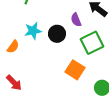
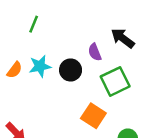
orange semicircle: (13, 47) -> (15, 70), moved

